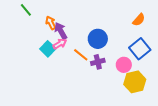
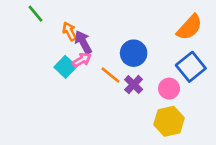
orange semicircle: (139, 20) -> (189, 27), size x1.5
purple cross: (98, 62) -> (134, 85), turned -32
yellow hexagon: (135, 82) -> (169, 121), moved

